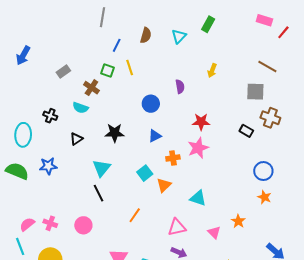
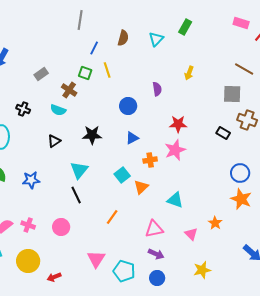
black cross: (50, 116) -> (23, 109), moved
blue star: (48, 166) -> (31, 180), moved
orange star: (264, 197) -> (241, 199), size x1.5

